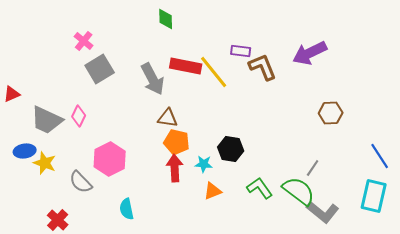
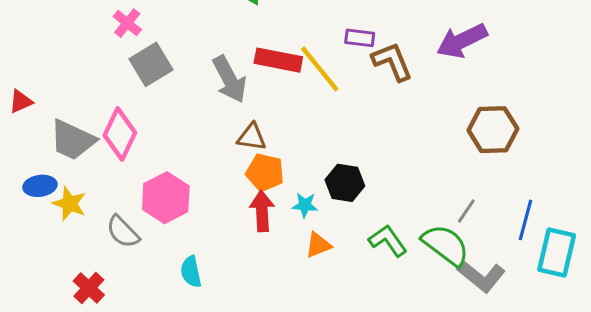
brown hexagon: (331, 113) -> (493, 130), size x1.4
pink diamond: (79, 116) -> (120, 134), size x1.6
blue line: (380, 156) -> (526, 220), moved, turned 48

